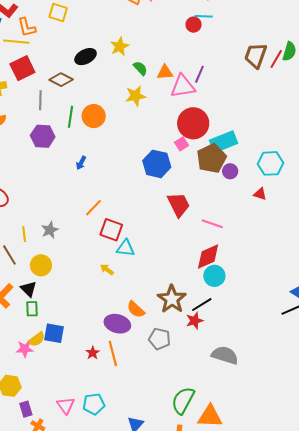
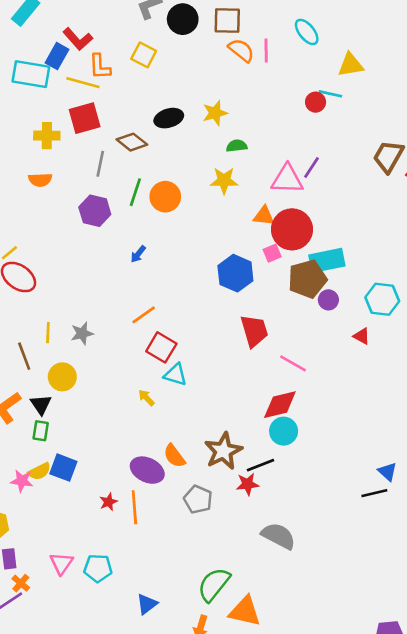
green semicircle: (140, 68) -> (237, 146), turned -63
orange triangle: (165, 72) -> (264, 216), moved

